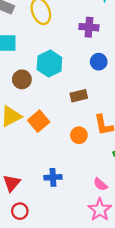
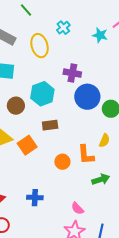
purple cross: (89, 27) -> (72, 73), moved
blue circle: (99, 62) -> (87, 97), size x1.6
brown rectangle: (79, 96) -> (50, 125), moved

